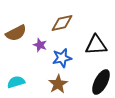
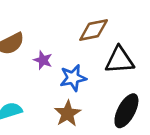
brown diamond: (62, 23) -> (94, 30), moved

